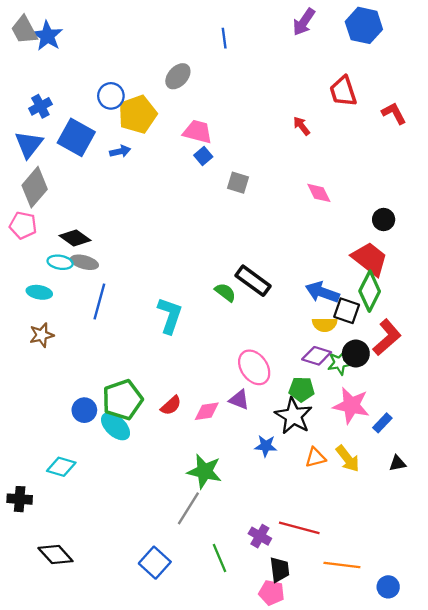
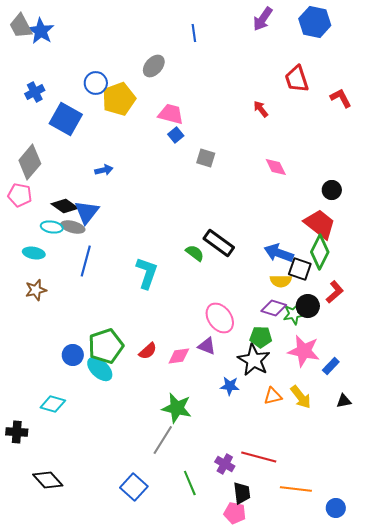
blue triangle: (29, 144) -> (87, 212), moved
blue arrow: (120, 151) -> (104, 170), moved
red L-shape: (387, 337) -> (335, 292), size x0.7

